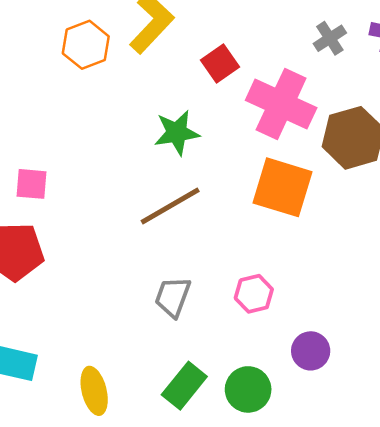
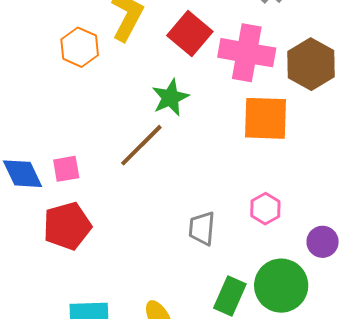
red square: (220, 64) -> (190, 34), size x1.4
brown line: (170, 206) -> (141, 145), moved
green circle: (248, 389) -> (281, 286), size x1.4

